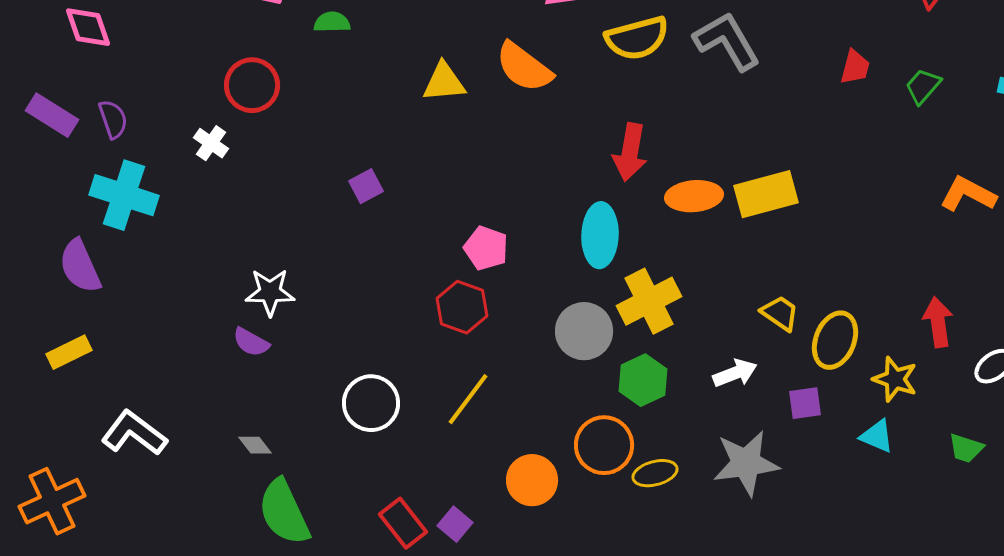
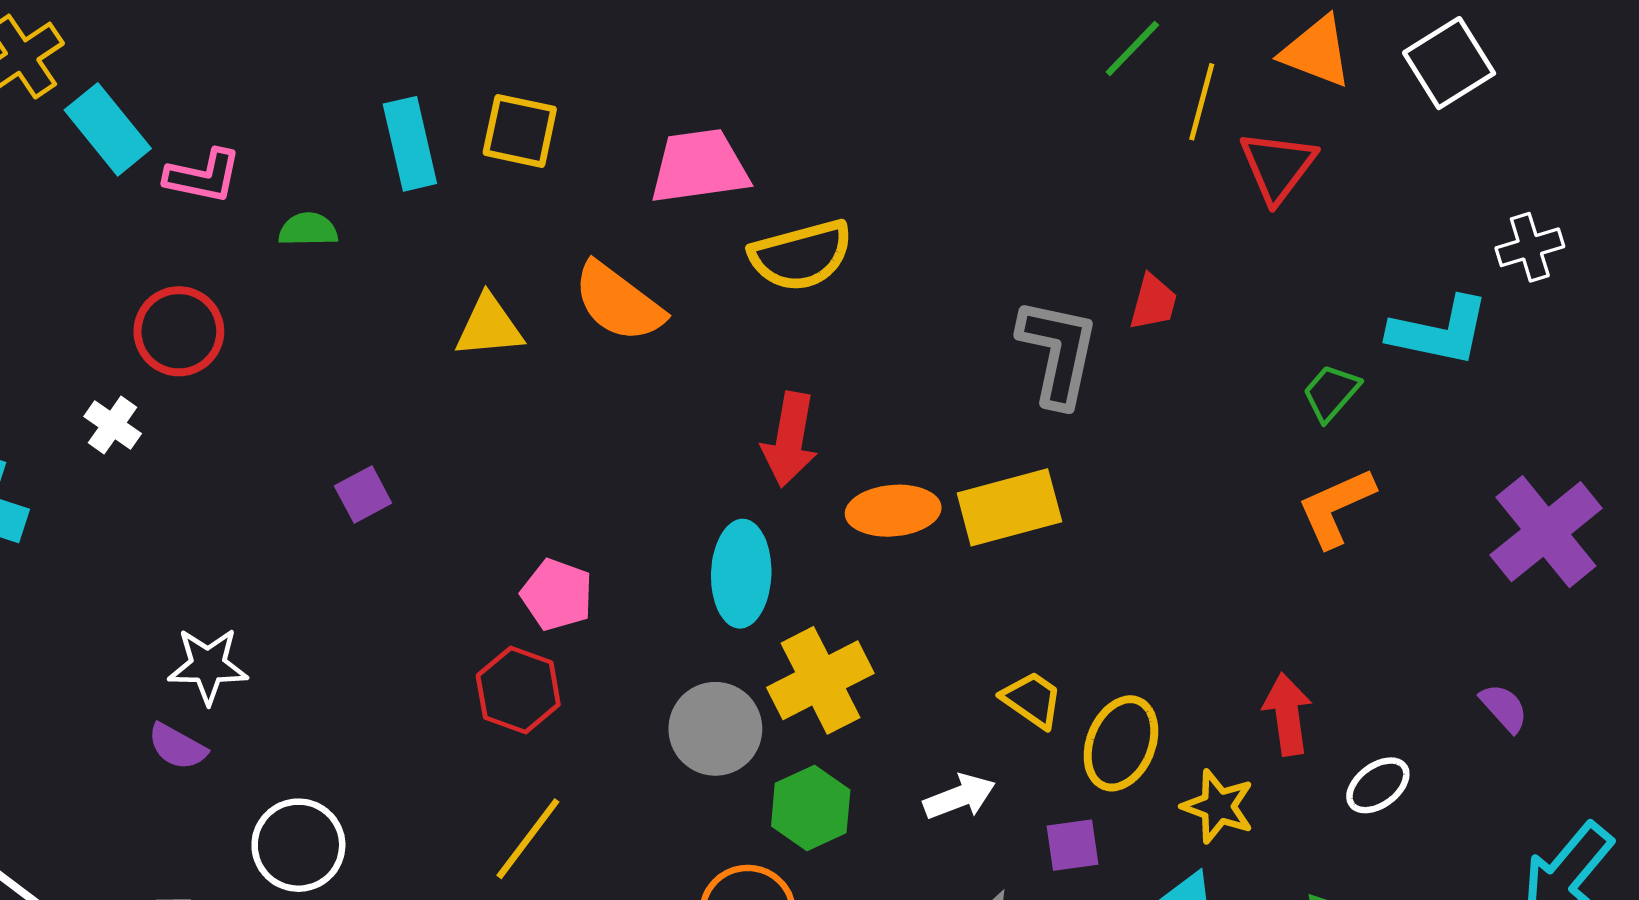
gray L-shape: (727, 41) -> (1058, 352), moved, turned 42
green trapezoid: (923, 86) -> (1331, 393), moved
orange L-shape: (968, 194) -> (1336, 507), turned -52
white circle: (371, 403) -> (298, 845), moved

